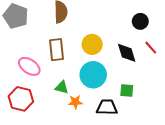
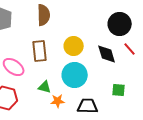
black circle: (140, 21) -> (120, 24), size x1.5
green square: (127, 90) -> (119, 90), moved

